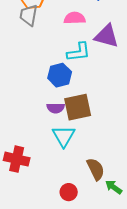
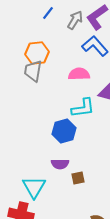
brown square: (78, 107) -> (78, 178), moved, size x0.5
cyan triangle: (64, 136) -> (34, 187), moved

